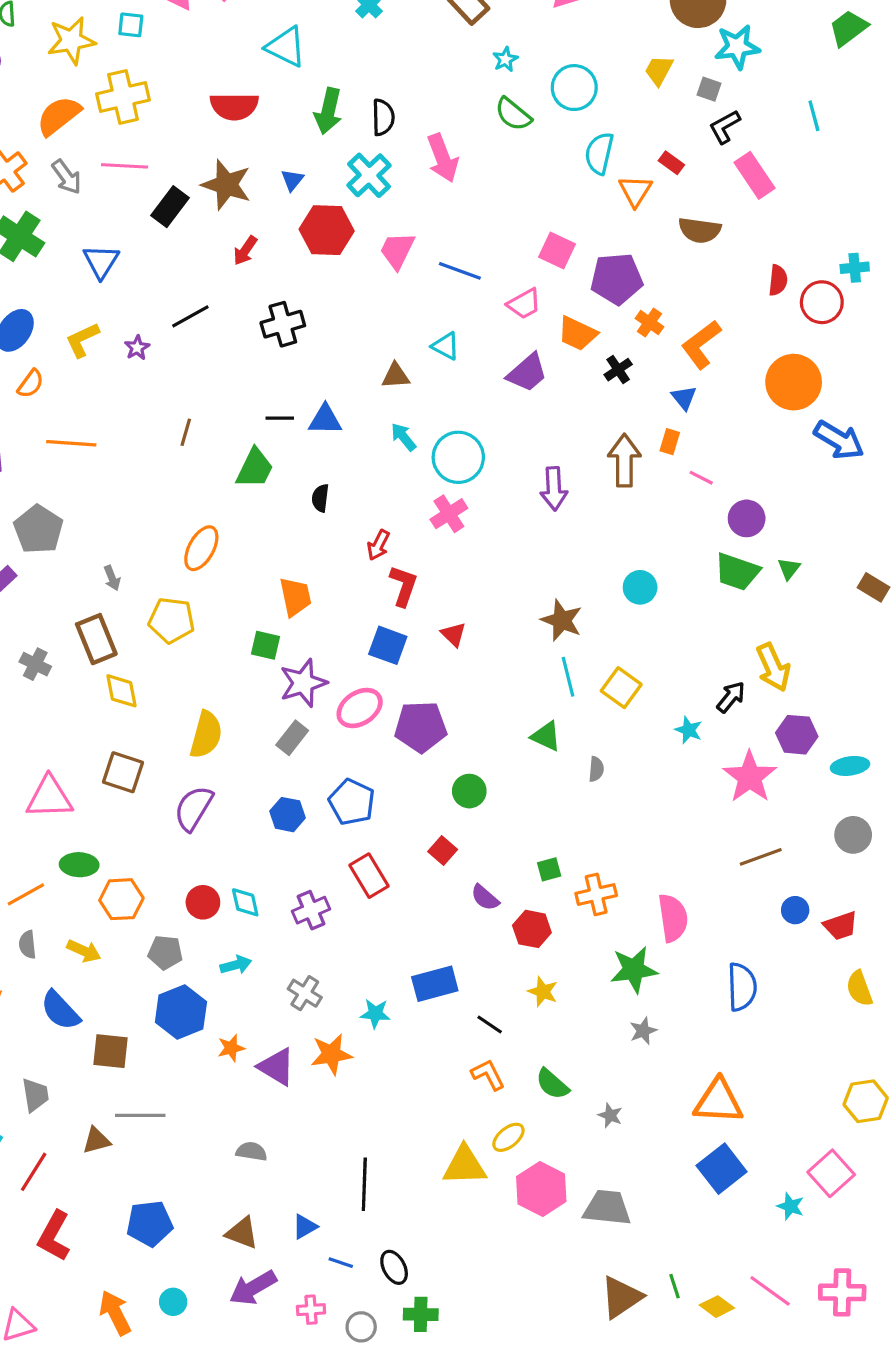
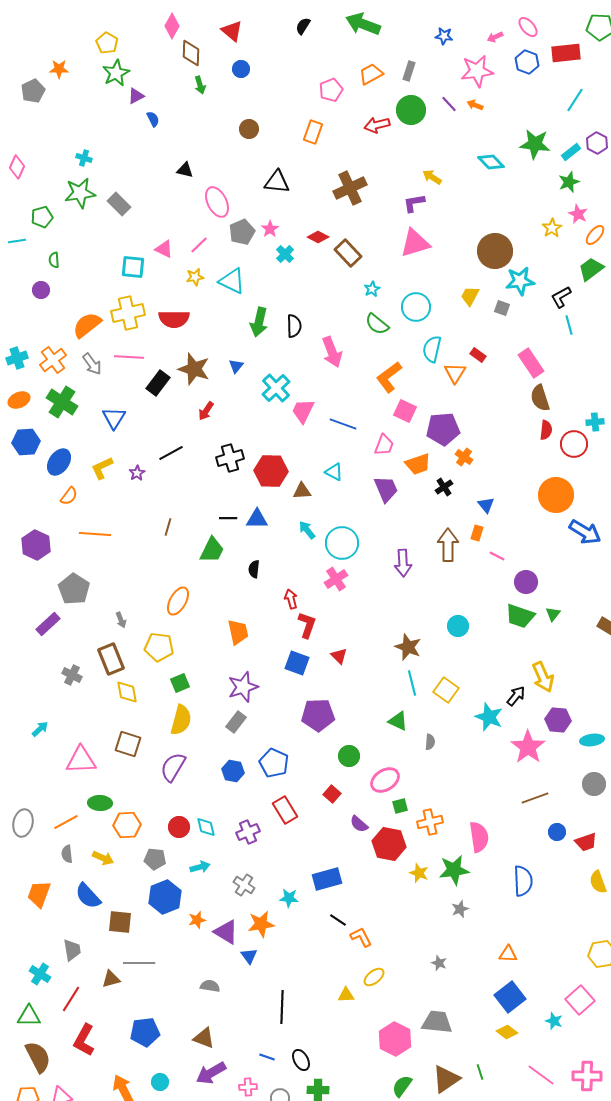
cyan square: (131, 25) -> (133, 267), size x1.4
yellow star: (71, 41) -> (195, 277), moved, size x0.6
red semicircle: (234, 106) -> (174, 319), moved
black L-shape: (725, 127) -> (561, 297), moved
cyan cross: (369, 175) -> (276, 388), moved
red hexagon: (327, 230) -> (271, 471), moved
brown semicircle: (700, 230) -> (540, 398), moved, turned 64
pink trapezoid: (524, 304) -> (384, 445), turned -40
orange trapezoid: (577, 334) -> (418, 464), turned -44
orange L-shape: (701, 345) -> (389, 377), moved
purple trapezoid: (527, 373) -> (386, 489), turned -72
red arrow: (378, 545) -> (291, 599), turned 138
green square: (266, 645) -> (180, 683), moved, turned -36
pink ellipse: (360, 708) -> (385, 780), moved
cyan star: (689, 730) -> (489, 717), size x1.6
red hexagon: (532, 929) -> (389, 844), size x1.4
yellow star: (543, 992) -> (419, 873), moved
black line: (490, 1024) -> (338, 920), moved
green semicircle: (552, 1084) -> (402, 1086), moved, turned 85
orange triangle: (718, 1101) -> (508, 954), size x0.6
yellow triangle: (465, 1166) -> (346, 995), size x0.6
pink hexagon: (541, 1189) -> (395, 1039), moved
blue triangle: (305, 1227) -> (249, 956), moved, turned -36
yellow diamond: (717, 1307) -> (507, 1032), moved

